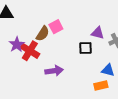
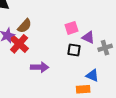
pink square: (56, 27) -> (71, 28), moved
brown semicircle: (43, 34) -> (25, 26), moved

